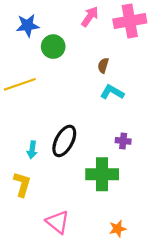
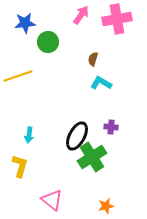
black ellipse: (64, 141) -> (77, 136), moved
green cross: (102, 174) -> (92, 157), turned -32

